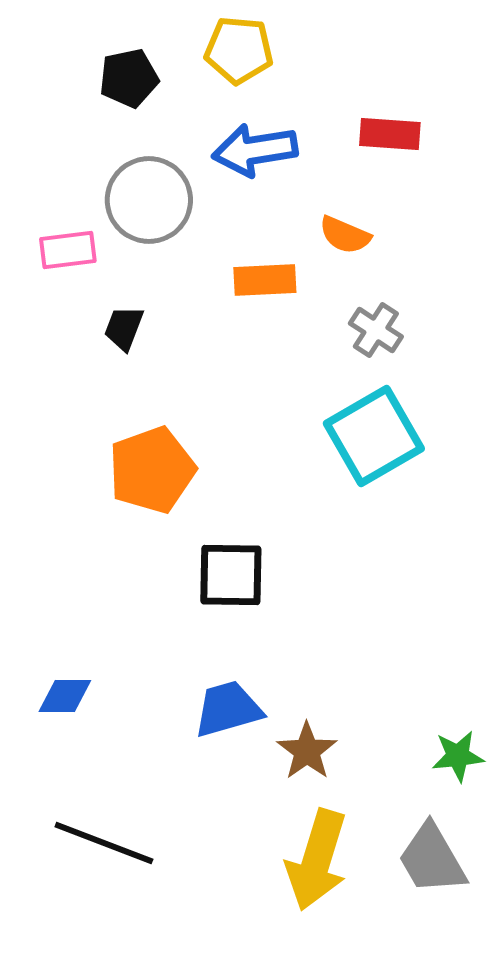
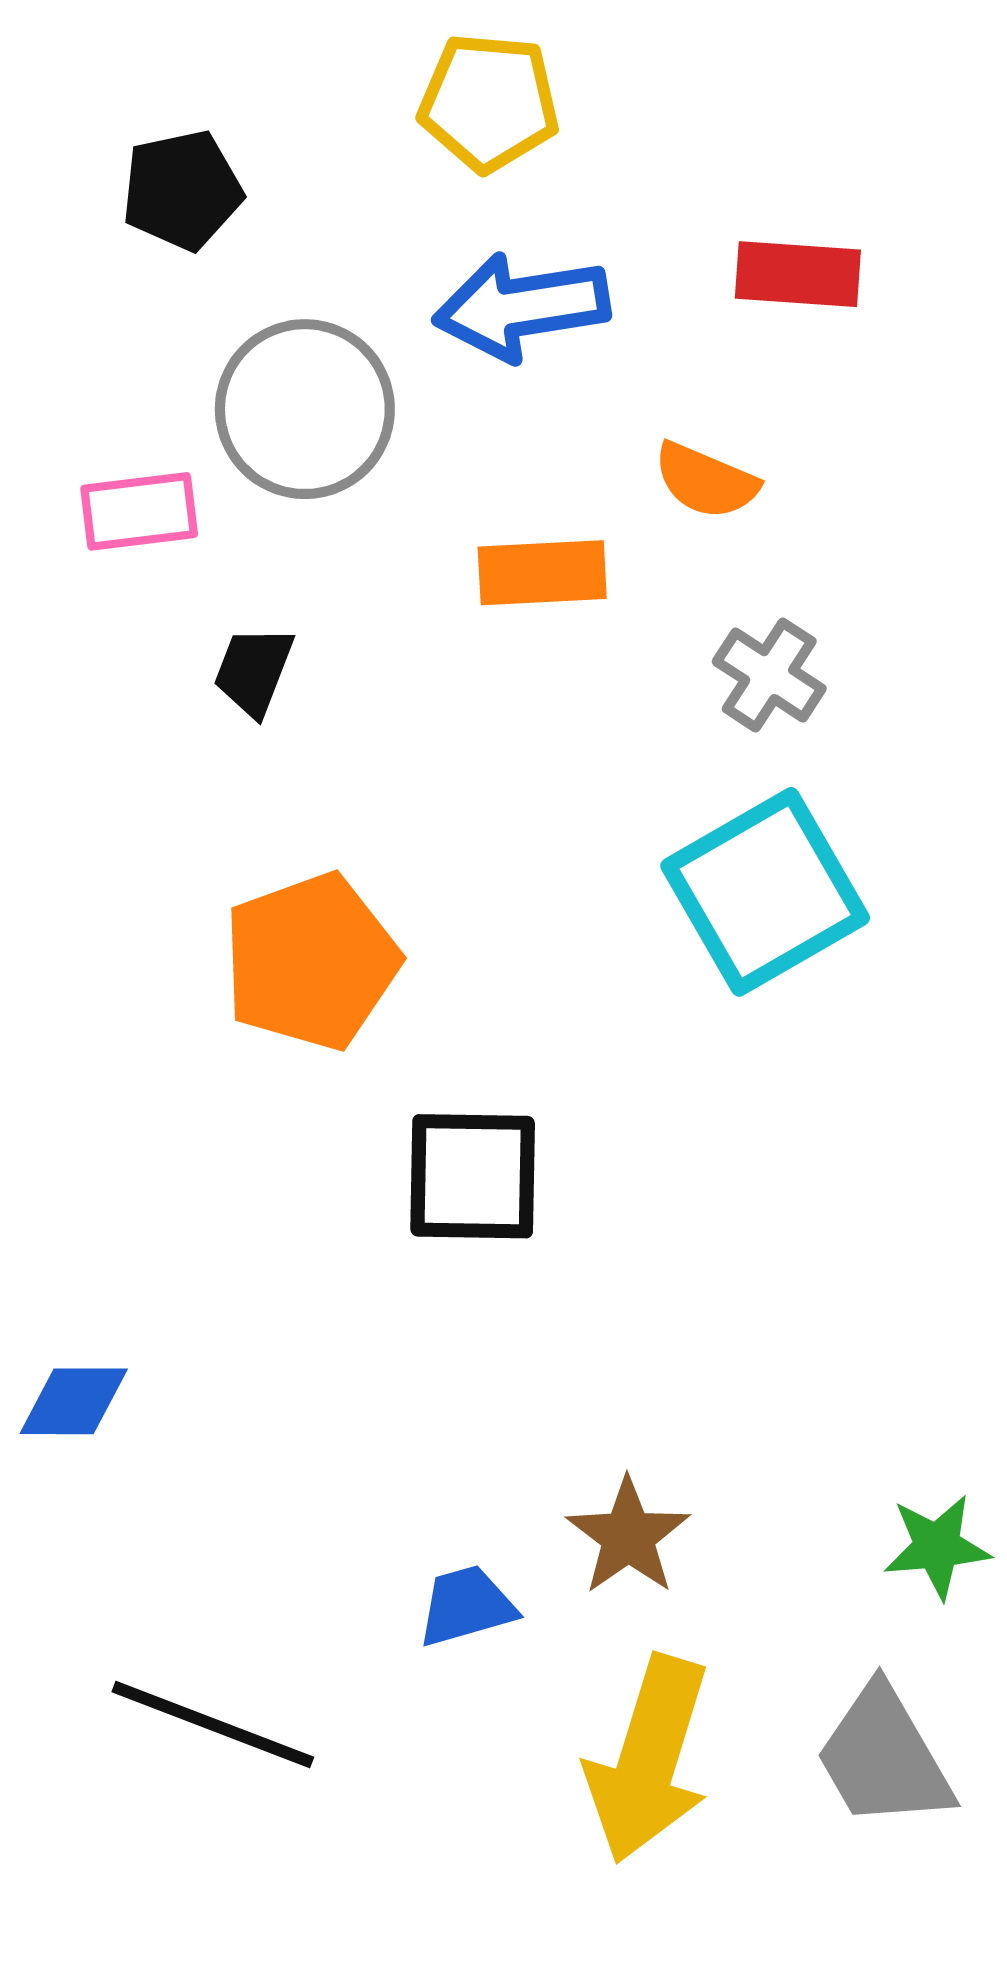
black pentagon: (129, 78) -> (182, 190), moved
blue diamond: (65, 696) -> (74, 1401), moved
blue trapezoid: (228, 709) -> (466, 1606), moved, size x0.7

